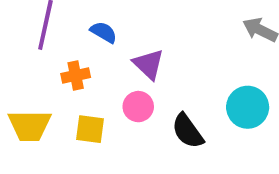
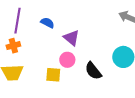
orange cross: (76, 75) -> (13, 46), moved
yellow square: (90, 129) -> (53, 75), moved

